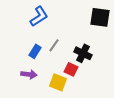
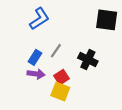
red square: (71, 69) -> (61, 77), moved, turned 32
purple arrow: (29, 74) -> (36, 74), moved

